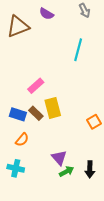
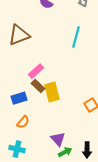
brown triangle: (18, 26) -> (19, 35), moved
brown rectangle: (36, 113) -> (38, 86), moved
blue rectangle: (18, 114) -> (19, 98), turned -35

